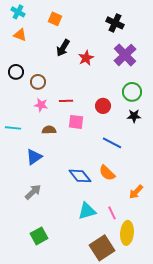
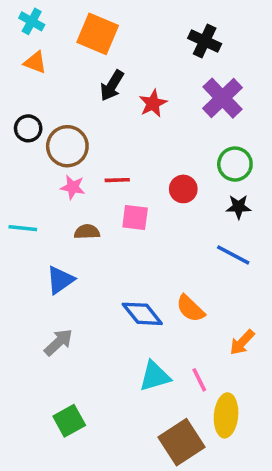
orange square: (55, 19) -> (98, 34), size x1.6
brown circle: (38, 82) -> (67, 146), size x1.5
blue line: (112, 143) -> (233, 255), moved

